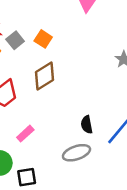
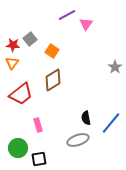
gray square: (15, 40) -> (30, 39), moved
pink rectangle: (25, 134) -> (38, 125), turned -64

